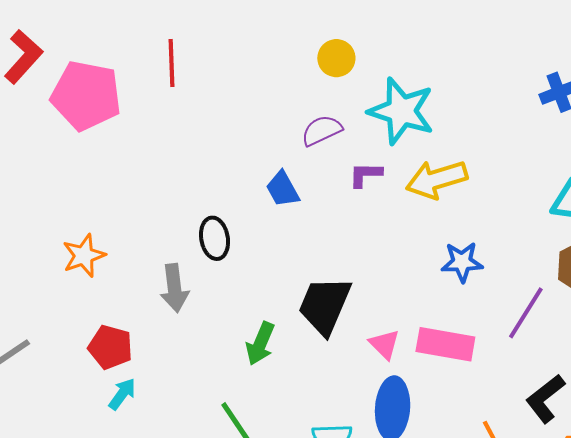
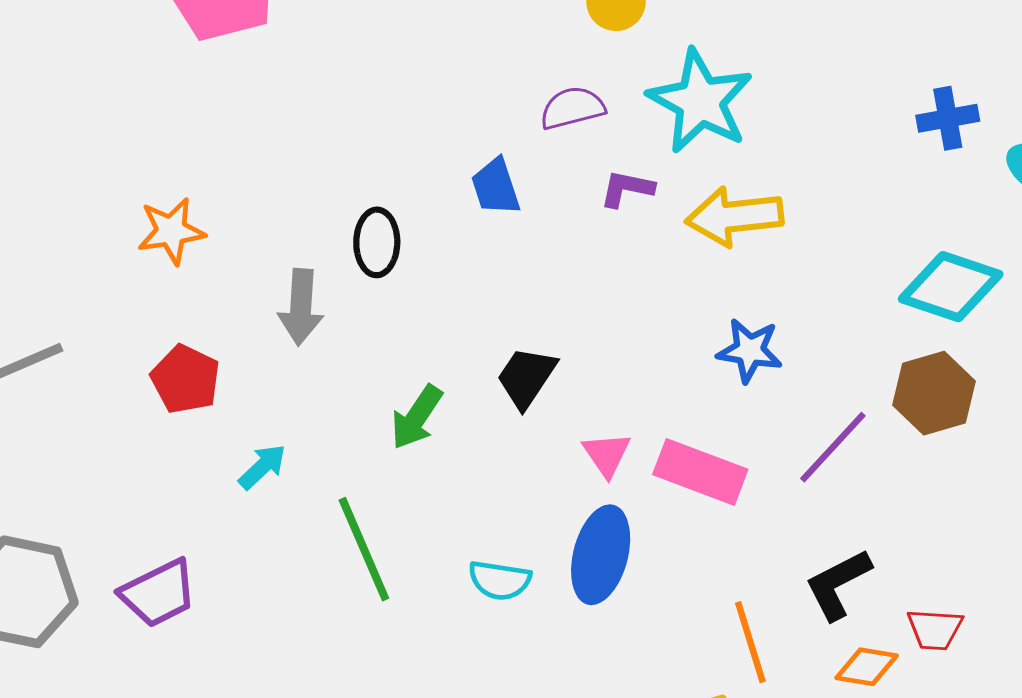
black trapezoid: (325, 305) -> (526, 377), size x0.7
cyan arrow: (122, 394) -> (262, 467), moved

